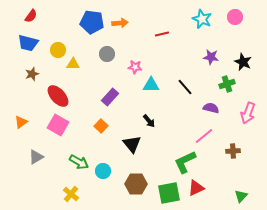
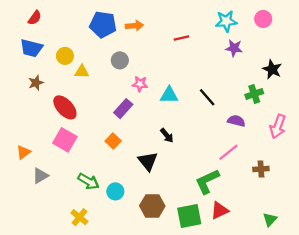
cyan star: (202, 19) -> (226, 21), turned -30
purple star: (211, 57) -> (234, 48), moved
pink star: (135, 67) -> (140, 84), moved
orange triangle: (21, 122) -> (23, 152), moved

